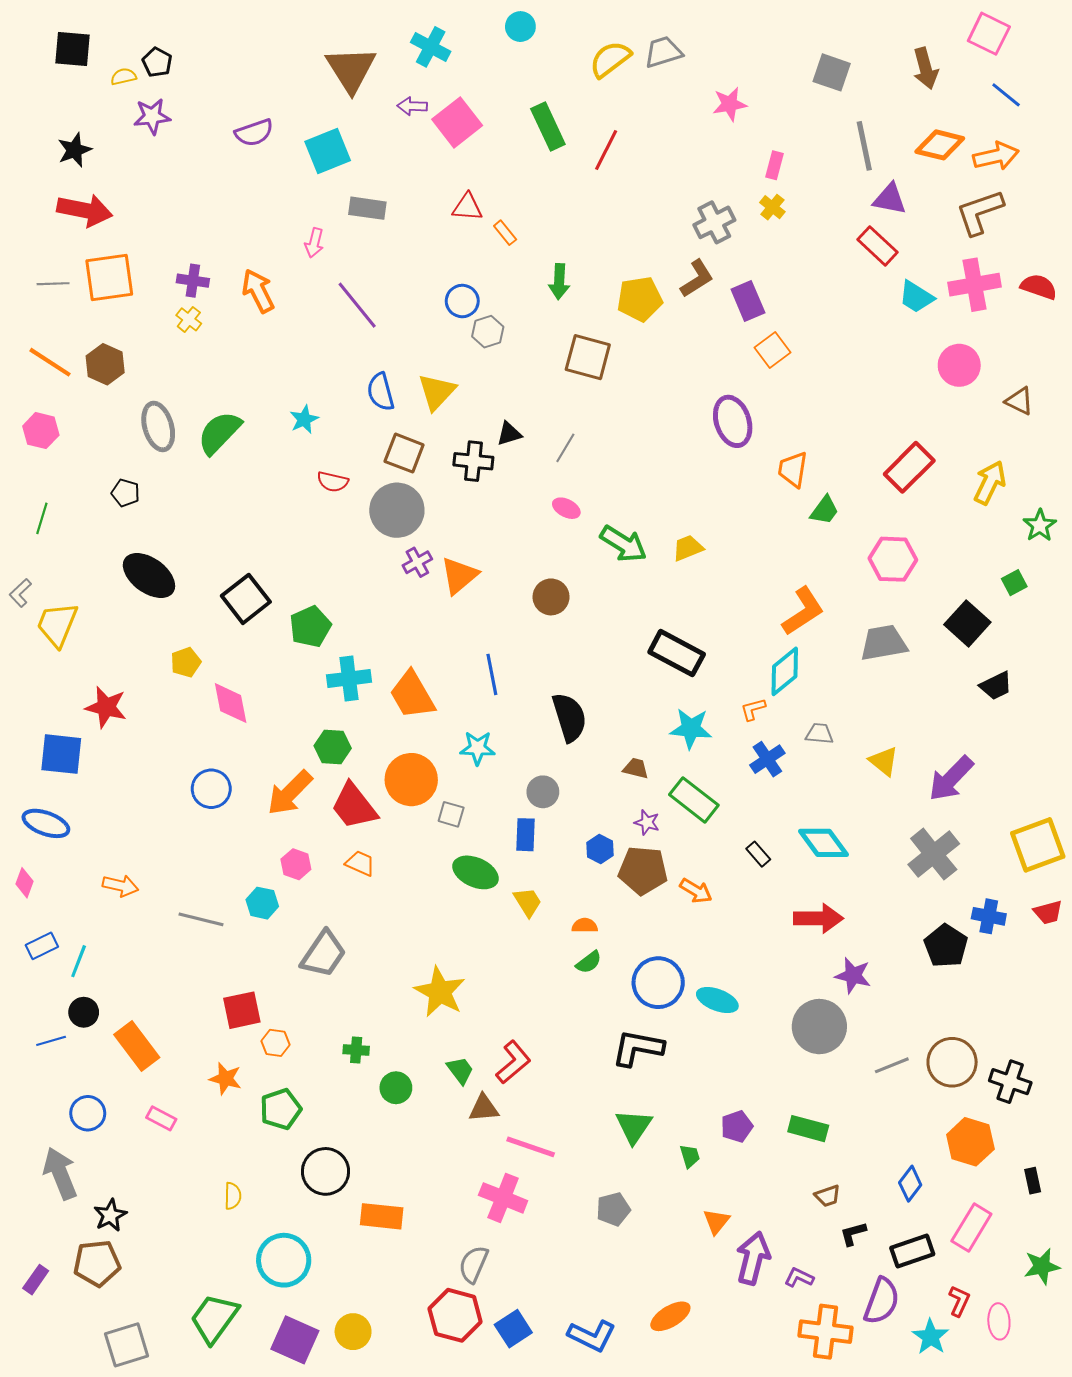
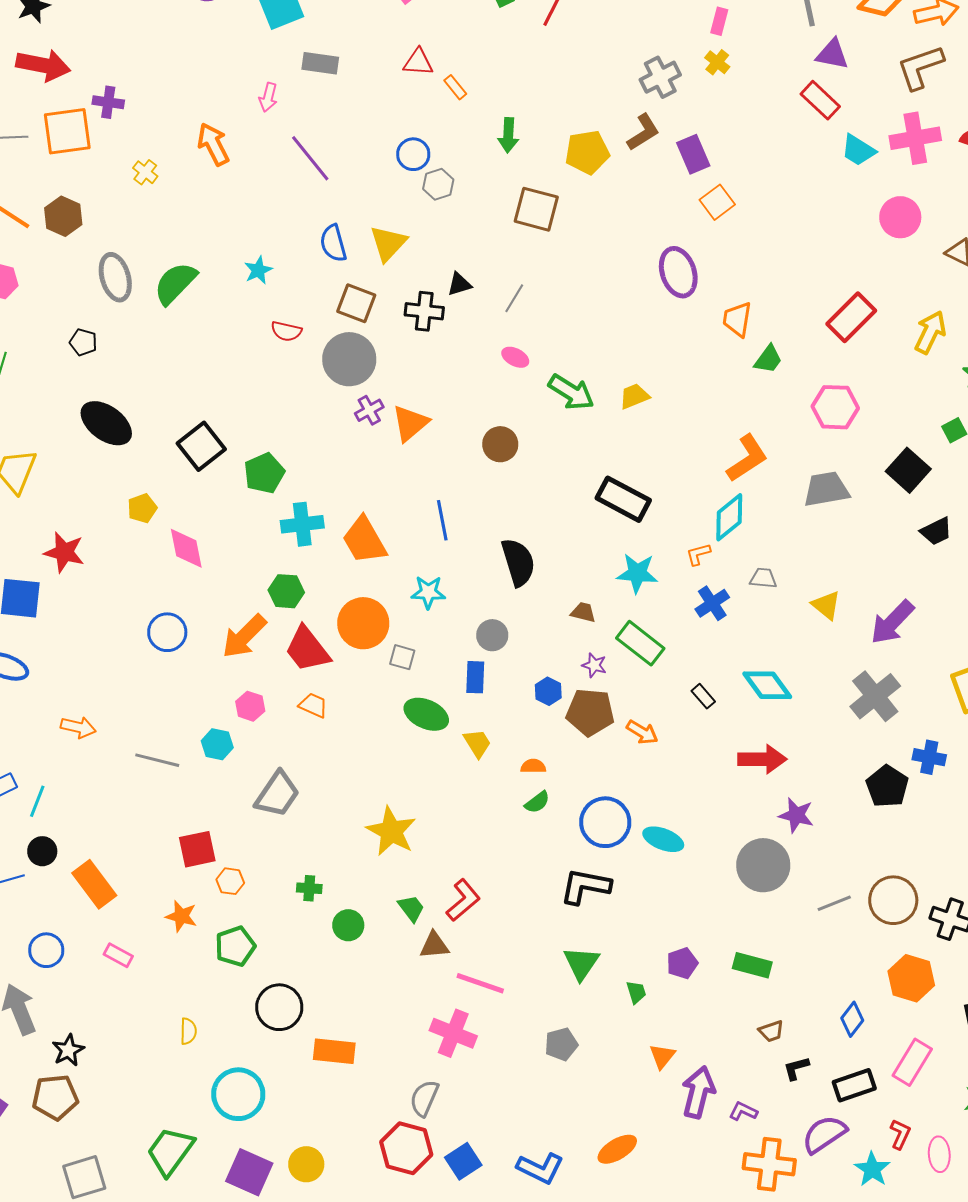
purple cross: (193, 281) -> (108, 102), moved
purple semicircle: (882, 1301) -> (824, 1134), turned -144

